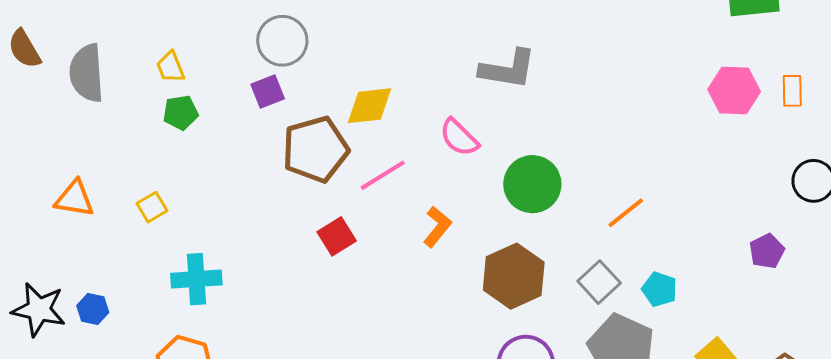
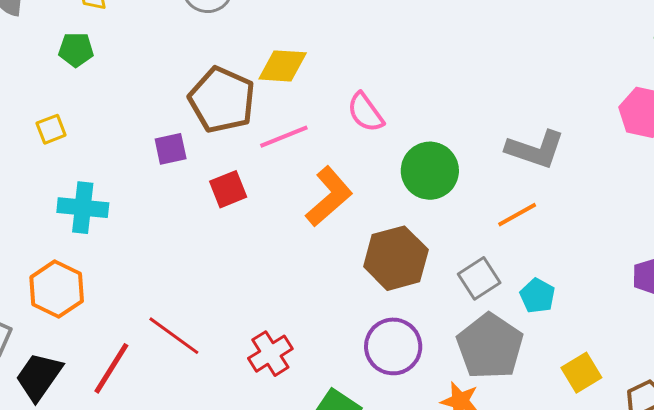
gray L-shape: (508, 69) -> (535, 149), moved
purple square: (268, 91) -> (171, 149), moved
green pentagon: (181, 113) -> (76, 50), moved
brown pentagon: (315, 149) -> (222, 100), turned 30
orange L-shape: (437, 227) -> (329, 197), size x1.5

